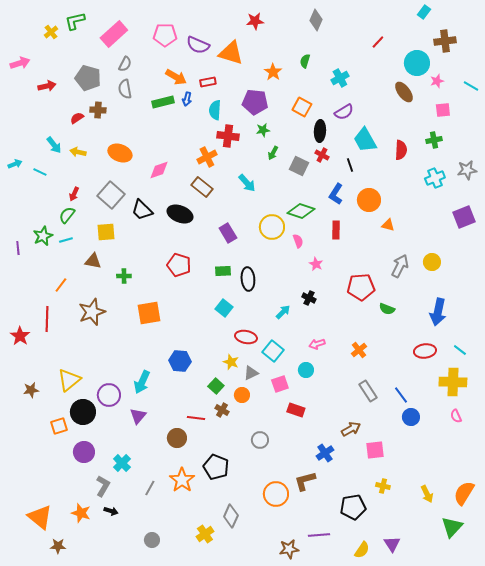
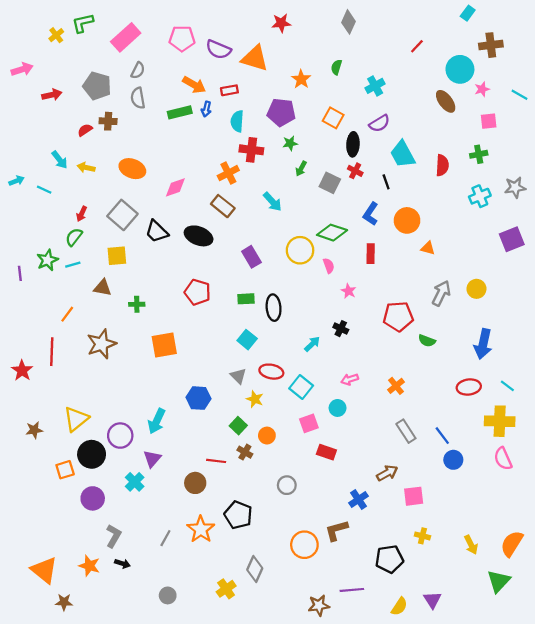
gray triangle: (251, 373) -> (238, 376), moved, turned -49
pink semicircle: (456, 416) -> (503, 459), size x1.5
cyan cross: (122, 463) -> (135, 482), moved

